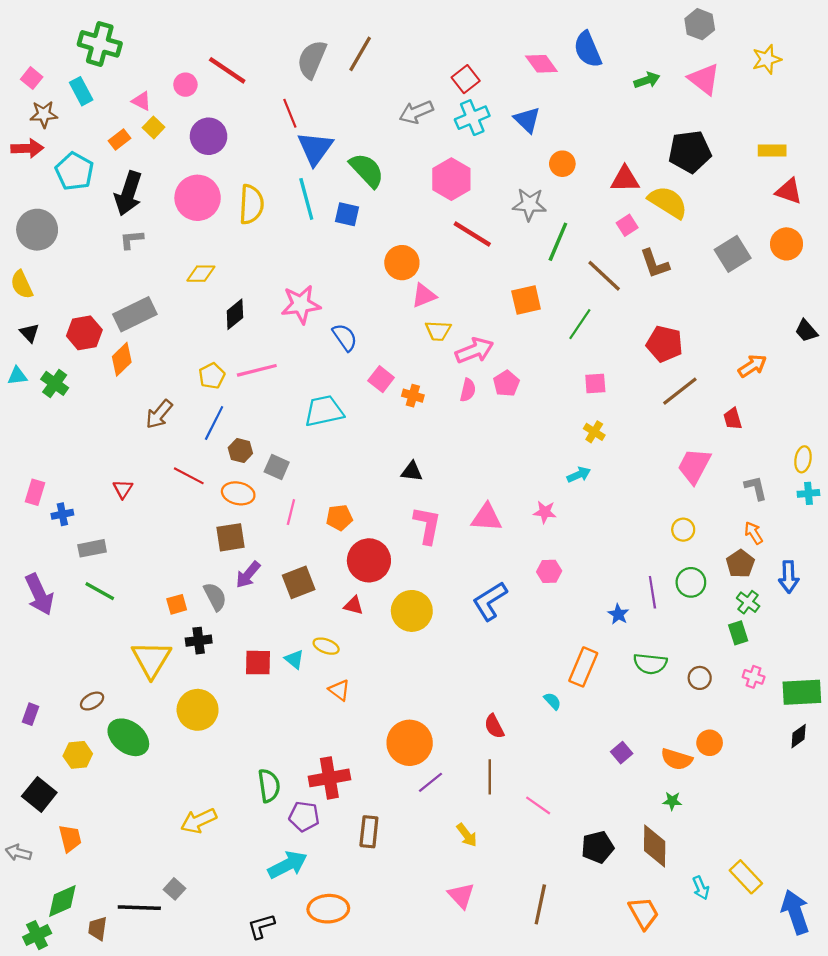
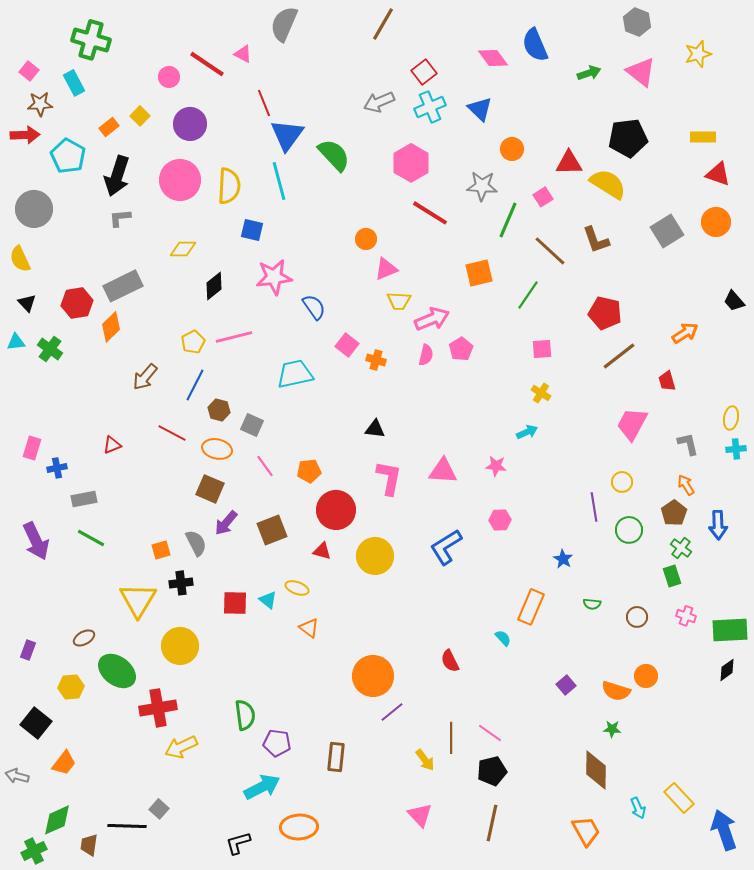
brown line: (360, 54) -> (383, 24), moved
gray semicircle: (312, 59) -> (284, 24), moved
pink triangle: (141, 101) -> (243, 54), moved
blue square: (347, 214) -> (252, 230), moved
pink square: (627, 225) -> (543, 197), moved
orange circle: (402, 263) -> (366, 239), size x0.7
red triangle: (123, 489) -> (112, 445), turned 36
pink line: (291, 512) -> (265, 466), turned -50
brown square: (231, 537) -> (210, 489), turned 32
purple line: (652, 592) -> (594, 507), moved
green semicircle: (650, 664) -> (592, 604), size x0.6
brown line: (490, 777) -> (451, 738), moved
red cross: (329, 778) -> (158, 708), moved
orange trapezoid: (70, 838) -> (64, 763), turned 52
black pentagon: (597, 847) -> (492, 771), moved

